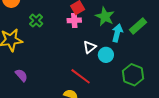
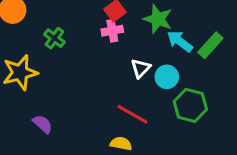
green rectangle: (138, 26) -> (210, 45), moved
cyan arrow: (117, 33) -> (180, 41), turned -60
green hexagon: (133, 75) -> (190, 105), moved

